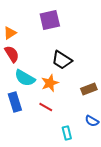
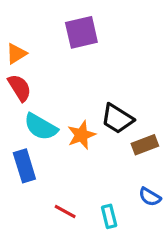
black trapezoid: (62, 60) -> (117, 119), moved
red line: (46, 107) -> (65, 211), moved

